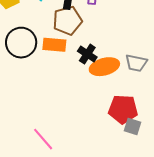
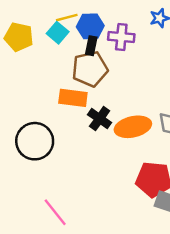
black circle: (21, 43) -> (35, 141), moved
black cross: (87, 54) -> (100, 119), moved

